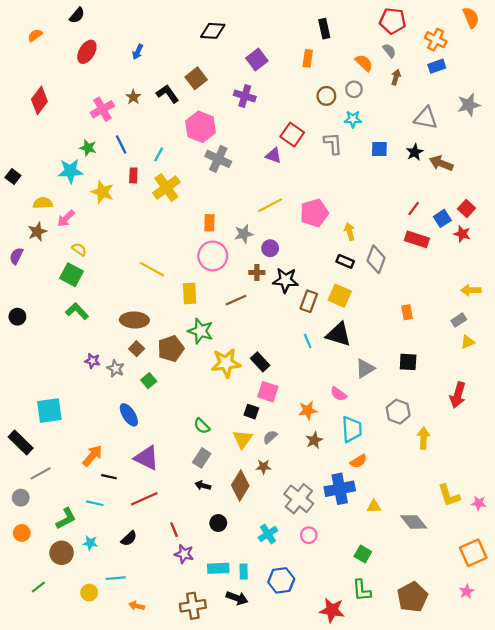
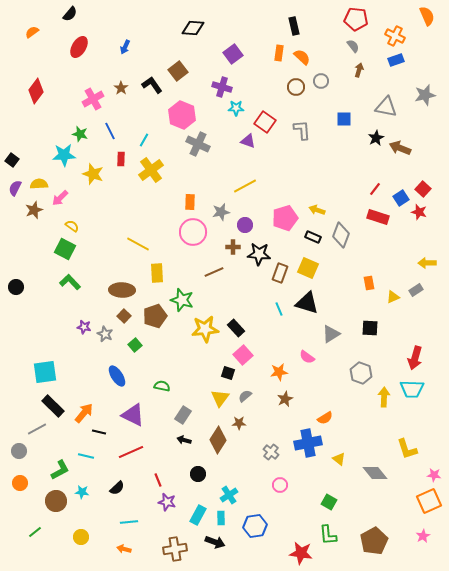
orange semicircle: (364, 63) -> (302, 57), moved
cyan star: (353, 119) -> (236, 108), moved
blue square: (379, 149) -> (344, 119), moved
pink pentagon: (314, 213) -> (285, 218), moved
yellow arrow: (350, 232) -> (317, 210), turned -56
purple semicircle: (16, 256) -> (15, 188), moved
yellow rectangle: (190, 293) -> (157, 273), moved
yellow triangle: (468, 342) -> (393, 297), moved
pink square: (268, 392) -> (243, 355), turned 30
green semicircle: (202, 426) -> (162, 386), moved, turned 147
cyan trapezoid: (352, 429) -> (412, 389), moved, turned 95
black rectangle: (21, 442) -> (53, 406), moved
gray cross: (299, 499) -> (271, 452), size x0.6
pink star: (479, 503) -> (434, 475), moved
yellow triangle: (374, 506) -> (339, 459), turned 40
cyan cross: (268, 534) -> (229, 495), moved
cyan rectangle: (218, 568) -> (198, 515), turned -60
cyan line: (116, 578) -> (129, 522), moved

